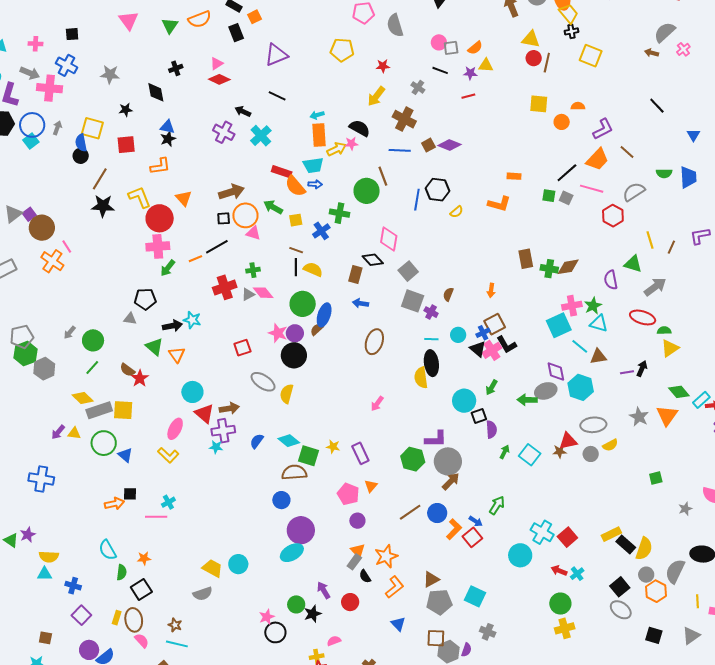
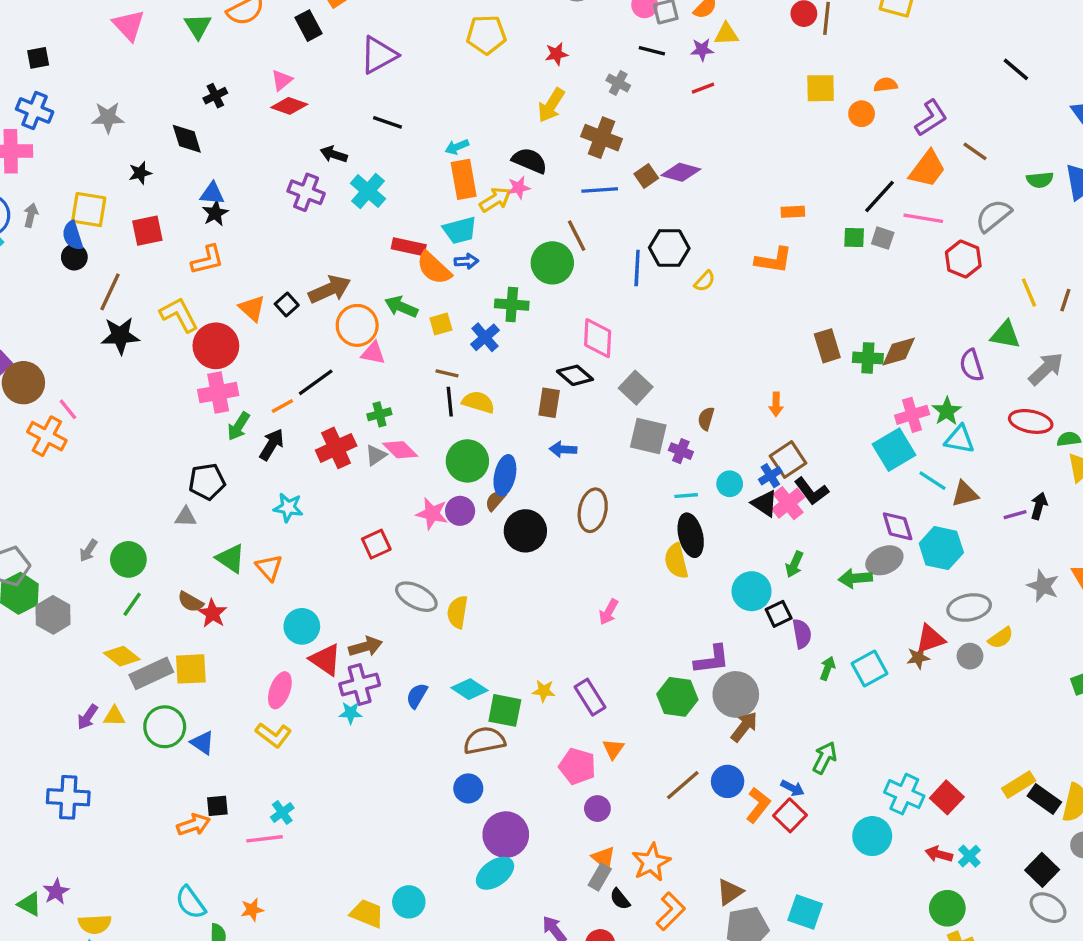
black square: (224, 218) -> (287, 305), moved, turned -32
black arrow: (172, 326) -> (272, 445), moved, turned -42
black circle: (294, 355) -> (525, 531), moved
cyan square: (530, 455) -> (869, 668), turned 30

